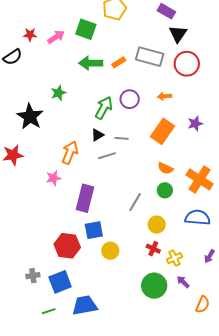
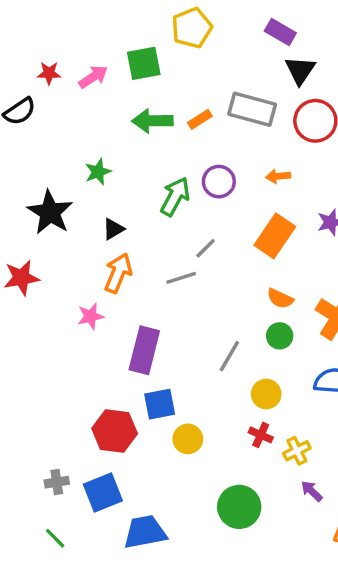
green square: (86, 29) -> (144, 63), turned -30
black triangle: (97, 135) -> (113, 229), moved
gray line: (122, 138) -> (206, 248), turned -48
green circle: (154, 286) -> (239, 507), moved
green line: (49, 311) -> (55, 538), moved, turned 64

